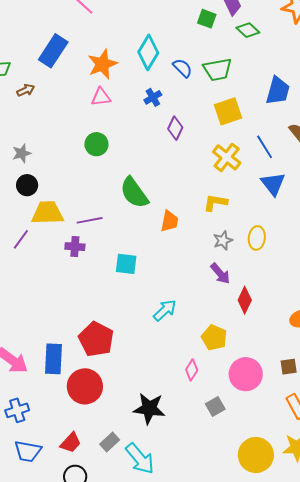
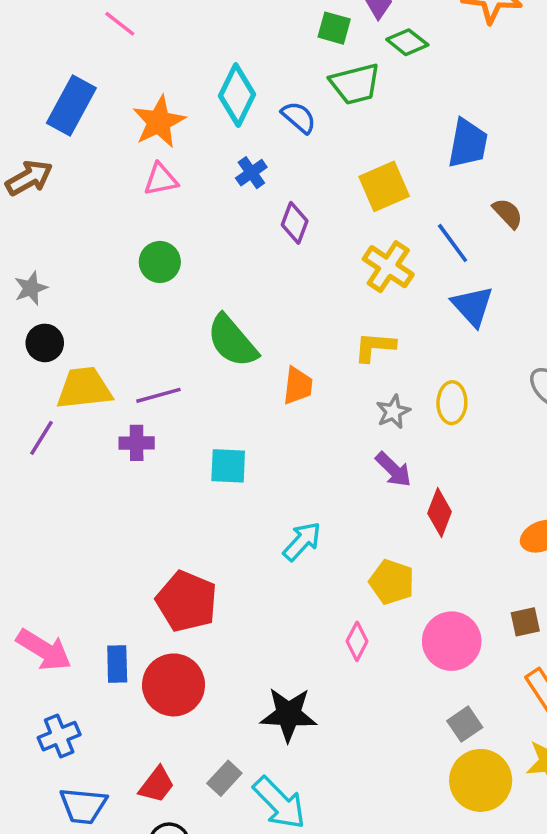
green trapezoid: (217, 70) -> (355, 84), moved
brown arrow: (26, 90) -> (29, 178), size x1.5
blue rectangle: (53, 359) -> (117, 664), moved, size x0.7
gray square: (215, 407) -> (465, 724), moved

